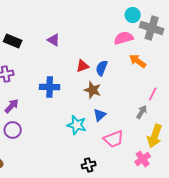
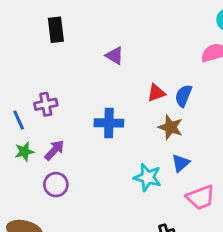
black rectangle: (13, 41) -> (56, 30), moved, turned 60

